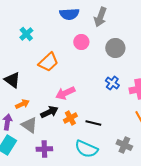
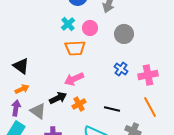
cyan cross: (26, 34) -> (68, 24), moved
orange trapezoid: (48, 62) -> (75, 48), moved, turned 40
orange arrow: (22, 104) -> (22, 89), moved
black line: (93, 123) -> (112, 109), moved

